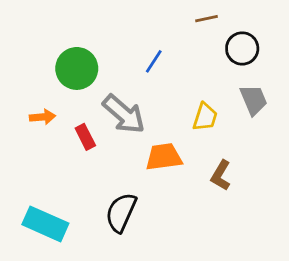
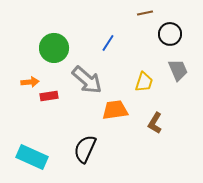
red rectangle: (85, 137) -> (49, 96), moved, turned -72

